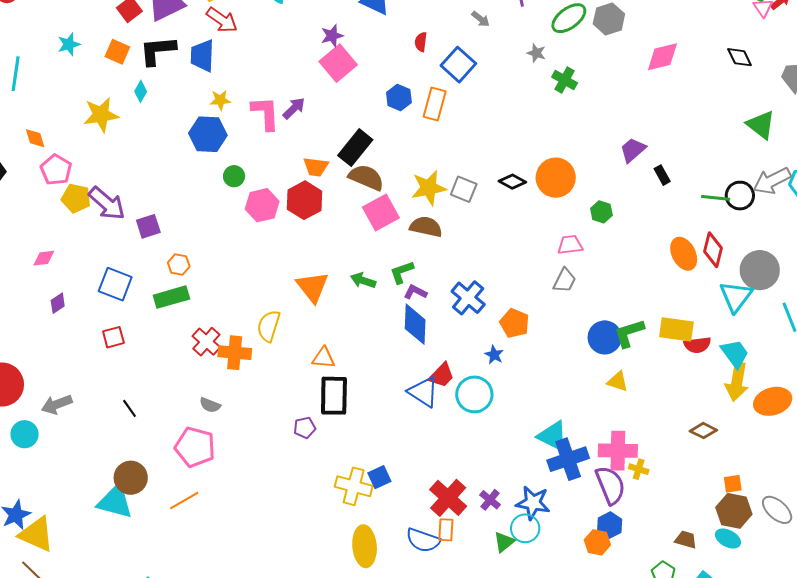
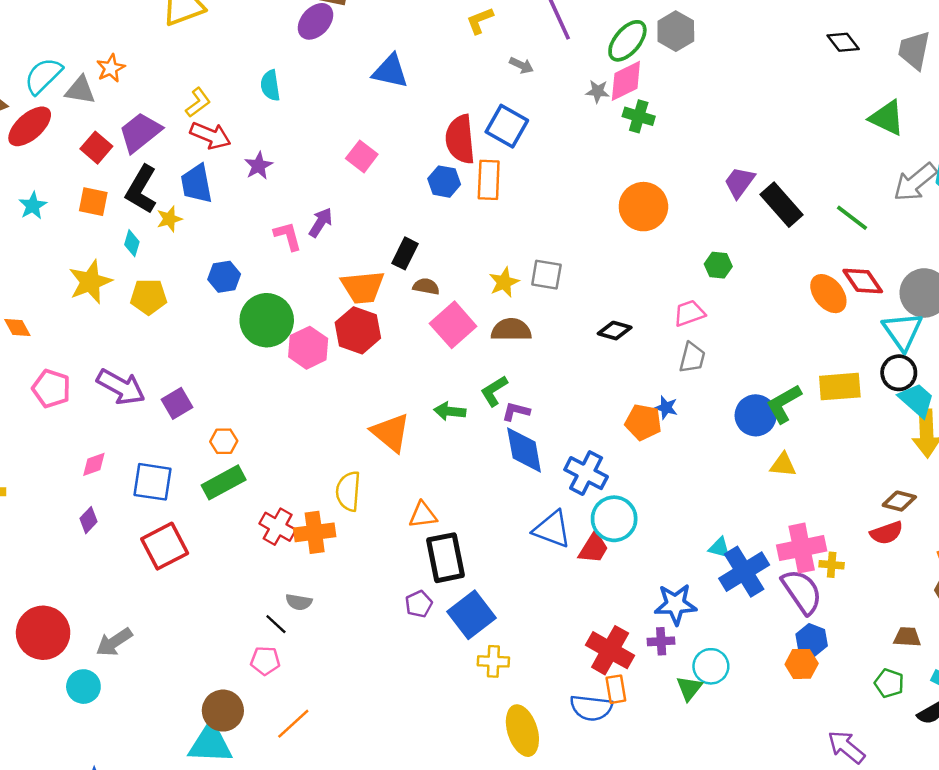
purple star: (332, 36) -> (259, 166), moved
red semicircle: (421, 42) -> (460, 139), moved, size x2.0
black L-shape: (158, 51) -> (141, 189), turned -42
pink diamond: (662, 57) -> (626, 81), moved
pink square: (338, 63) -> (362, 156), size x0.7
yellow star: (220, 100) -> (169, 219), moved
pink L-shape: (265, 113) -> (288, 236), size x0.7
blue hexagon: (208, 134) -> (224, 277), size x0.7
black rectangle: (355, 148) -> (405, 253), size x0.7
orange trapezoid: (316, 167) -> (363, 287), size x1.4
pink pentagon: (56, 170) -> (51, 389), moved
black rectangle: (662, 175) -> (781, 205), size x1.8
green circle: (234, 176) -> (267, 320), size x2.0
brown semicircle: (366, 177) -> (426, 286), size x0.6
orange circle: (556, 178) -> (643, 207), moved
black diamond: (512, 182) -> (615, 331), moved
yellow star: (429, 188) -> (504, 282), size x0.7
black circle: (740, 196) -> (899, 373), moved
yellow pentagon: (76, 198) -> (149, 297), moved
green line: (716, 198) -> (852, 218), turned 44
red diamond: (713, 250) -> (863, 281), turned -36
pink diamond: (44, 258) -> (94, 464), moved
blue cross: (468, 298) -> (586, 473), moved
red square: (113, 337) -> (165, 546), size x1.6
red semicircle: (697, 345) -> (887, 533), moved
blue star: (494, 355) -> (666, 408), moved
red trapezoid: (442, 375) -> (594, 548), moved
black line: (130, 408) -> (276, 624), moved
cyan triangle: (553, 436) -> (719, 548), size x0.6
pink pentagon: (195, 447) -> (265, 661), moved, size x0.6
blue square: (379, 477) -> (471, 615), moved, size x1.6
yellow cross: (354, 486) -> (493, 661), size x0.7
purple cross: (490, 500) -> (661, 641), turned -30
blue star: (533, 503) -> (675, 604), moved

